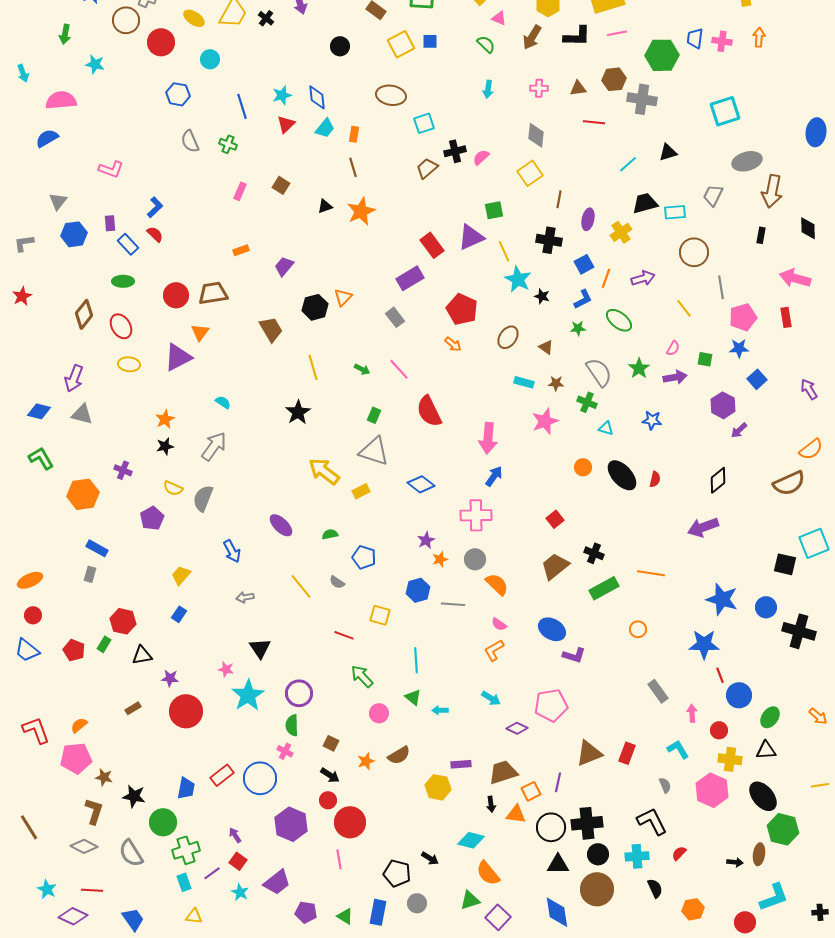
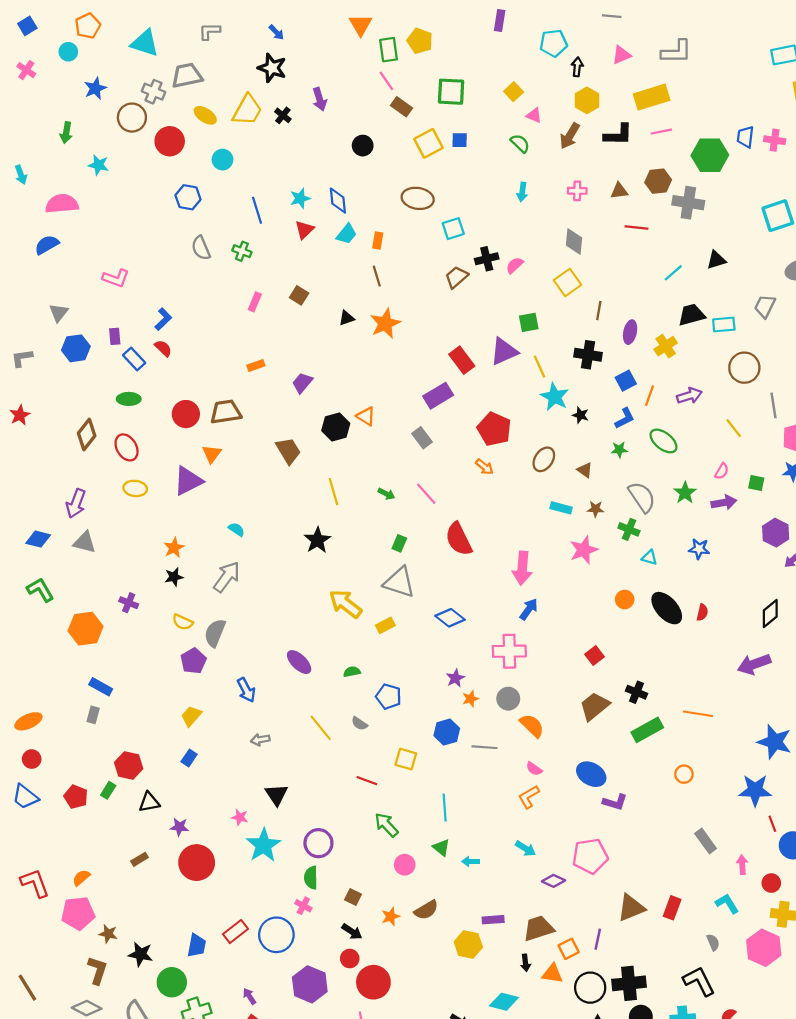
orange triangle: (343, 297) -> (366, 416), turned -42
purple pentagon: (152, 518) -> (193, 661), moved

